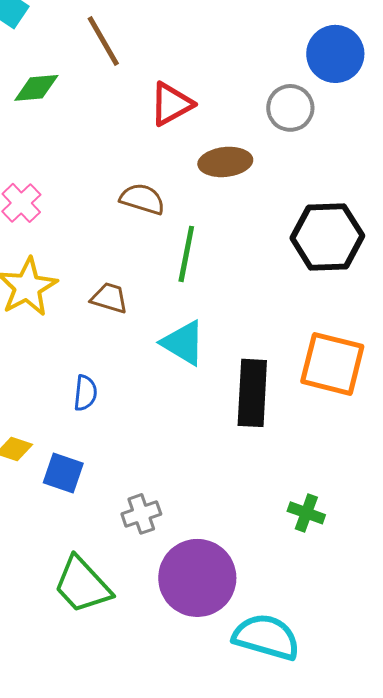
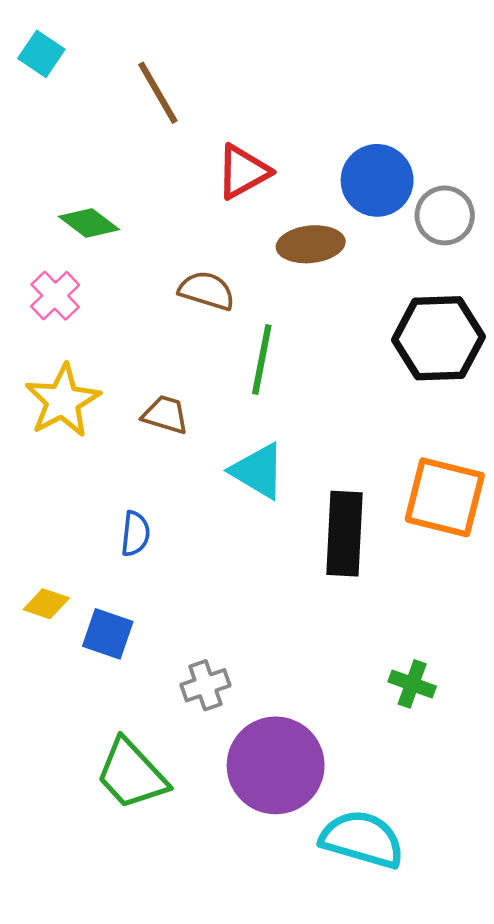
blue circle: (335, 54) -> (377, 180), moved
green diamond: (36, 88) -> (89, 223), moved, turned 42
gray circle: (290, 108) -> (445, 215), moved

